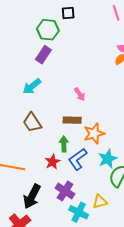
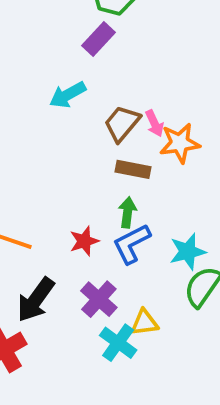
brown trapezoid: (32, 122) -> (122, 123), moved, turned 65
orange star: (94, 134) -> (180, 143), moved
green arrow: (64, 144) -> (127, 212), moved
yellow triangle: (100, 202) -> (145, 322), moved

